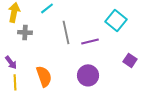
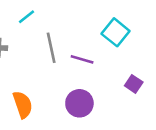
purple line: (90, 41) -> (82, 59), turned 30

